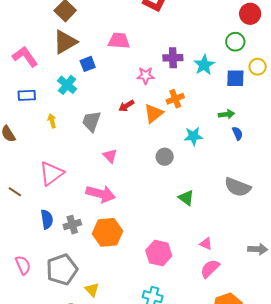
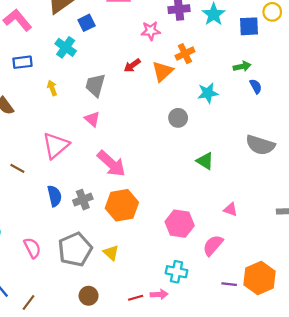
pink triangle: (110, 156) -> (92, 119), moved
pink arrow: (101, 194) -> (111, 164), turned 32
pink semicircle: (210, 269) -> (213, 245), moved
yellow triangle: (92, 290) -> (111, 253), moved

